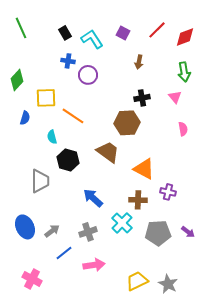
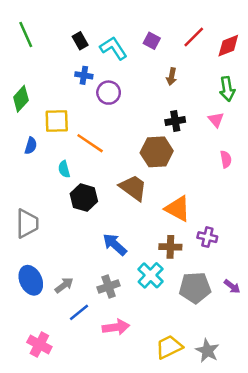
gray trapezoid: (40, 181) -> (27, 223), moved

